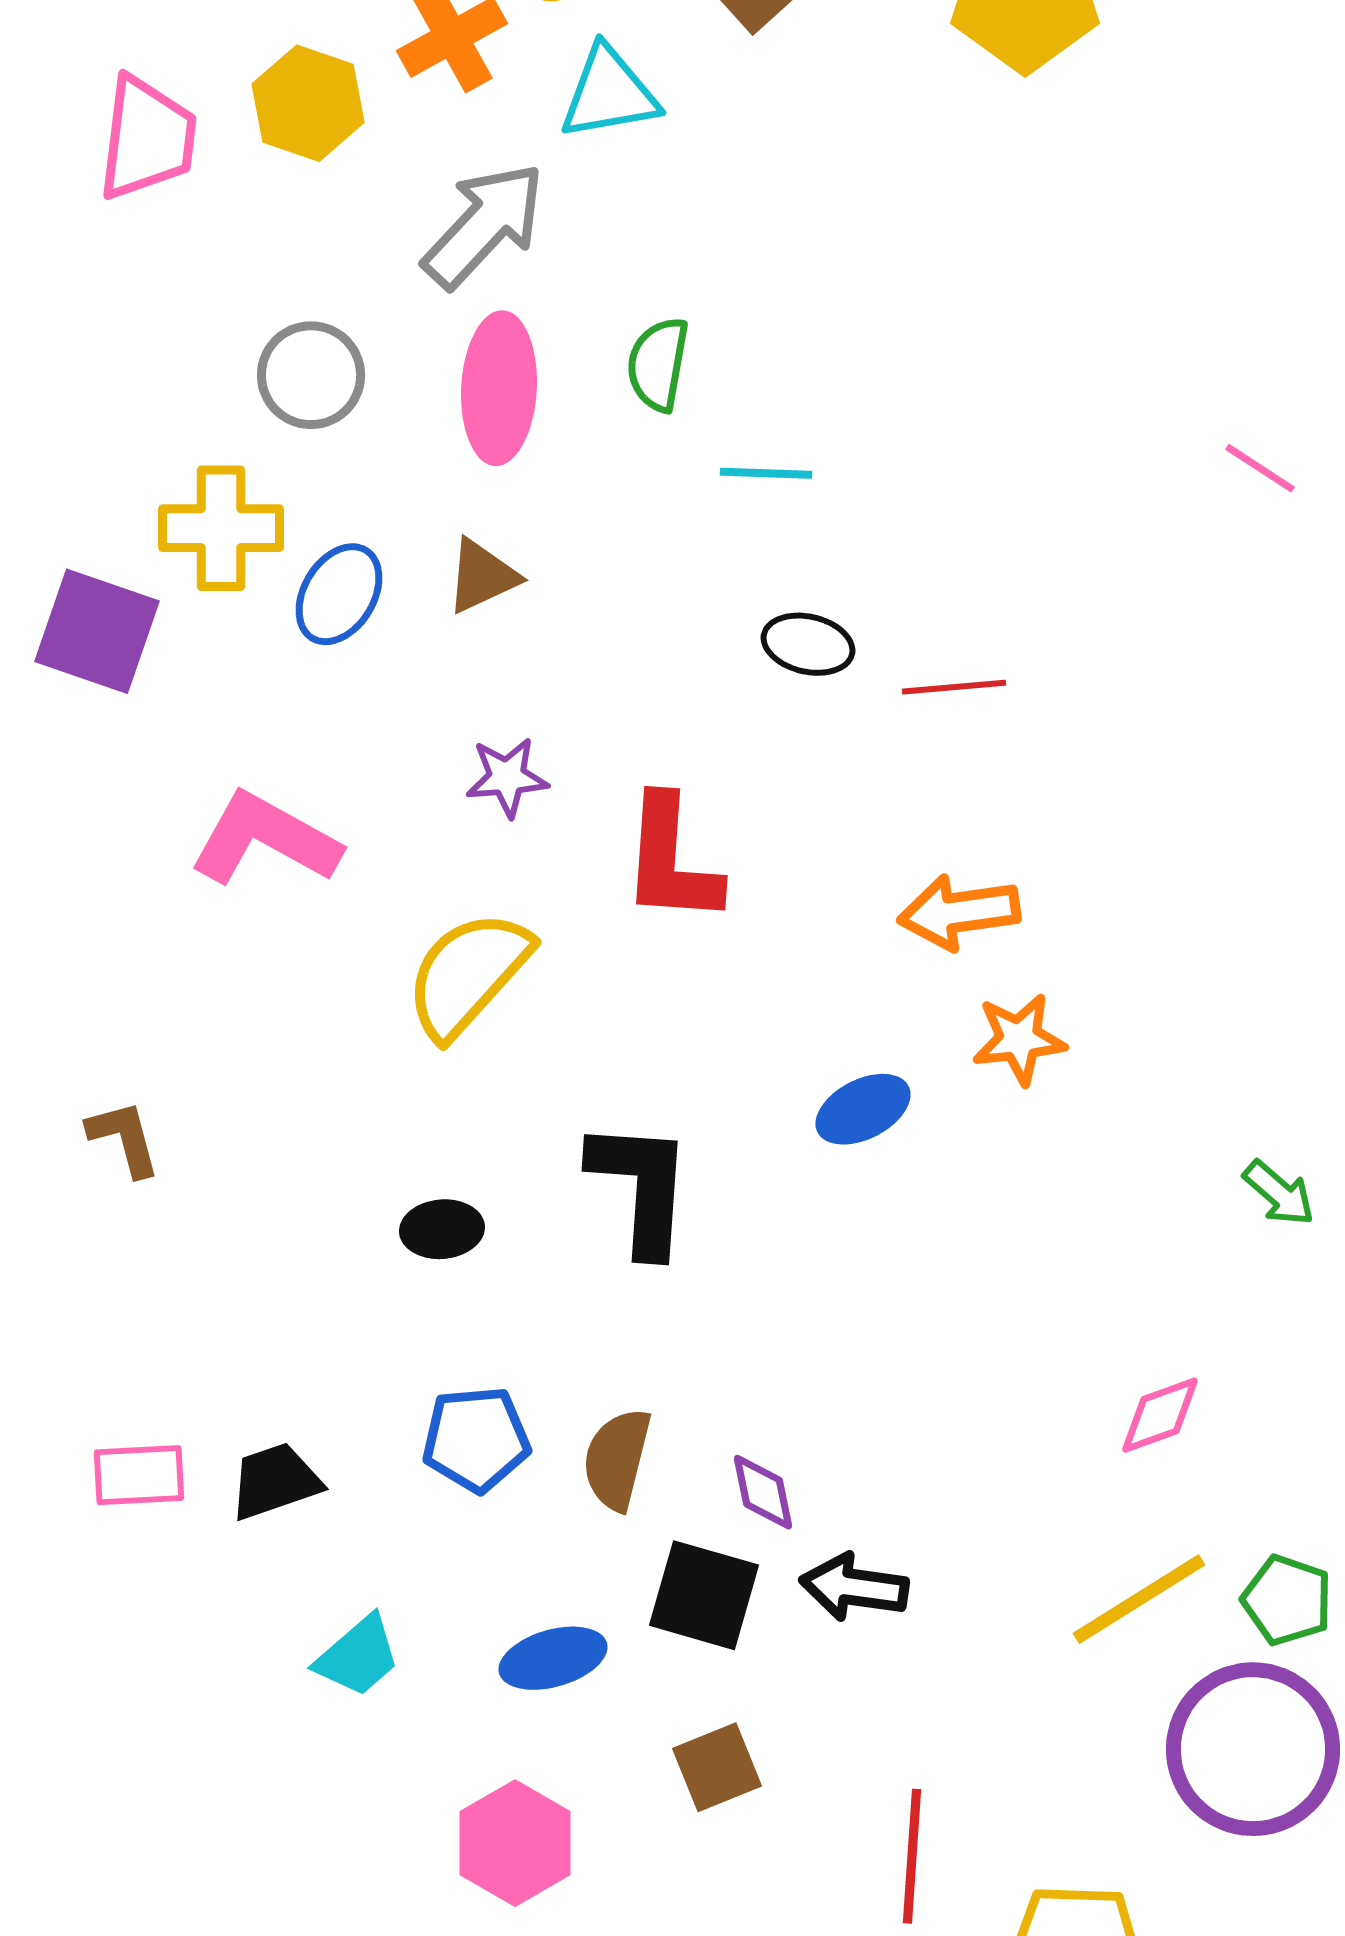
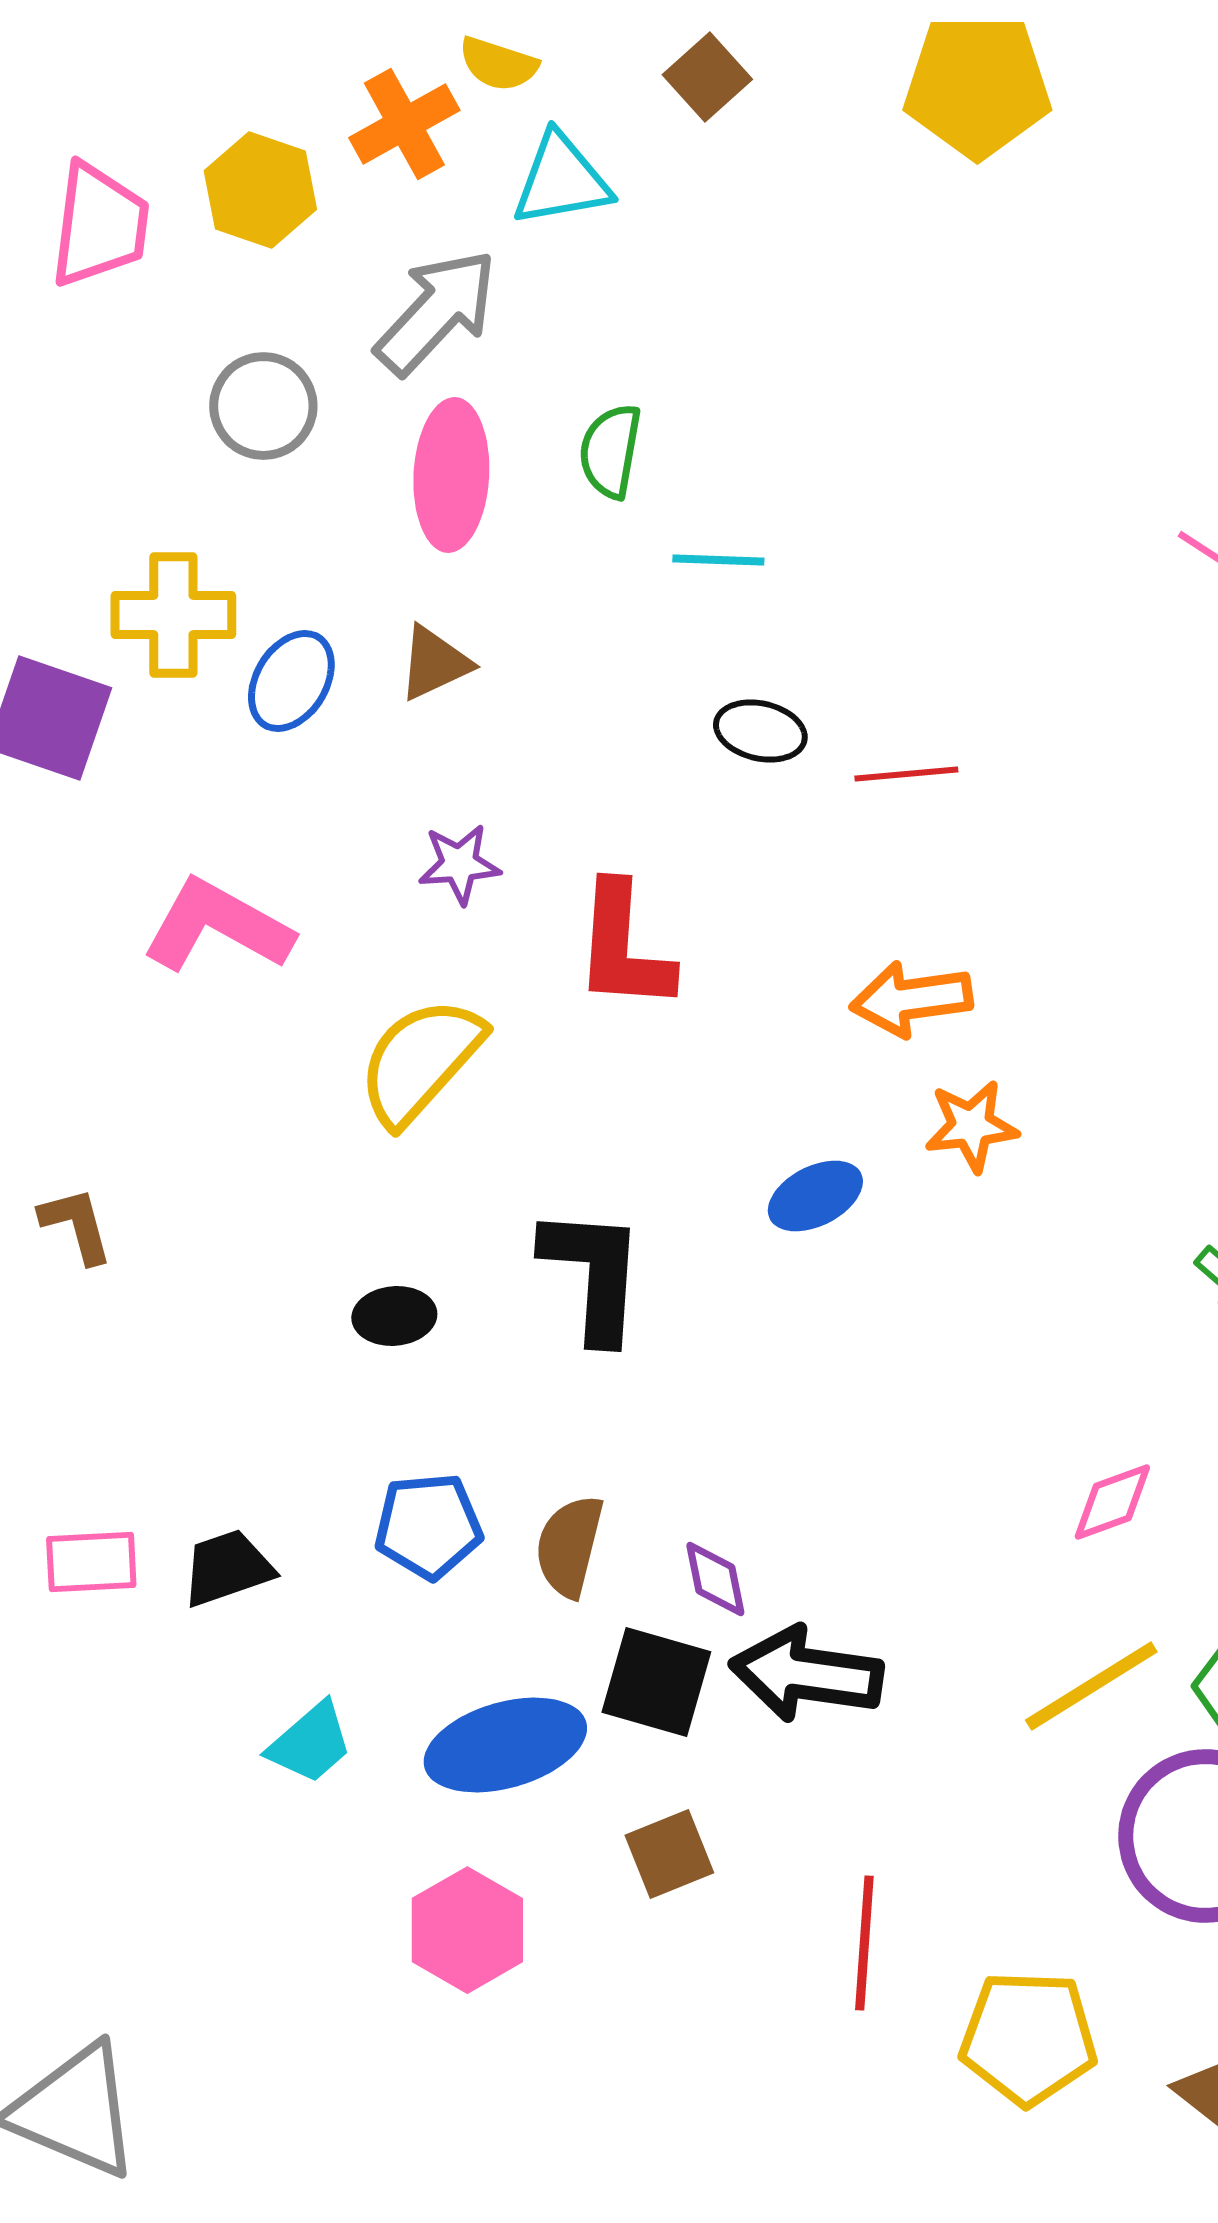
gray circle: (311, 375) -> (263, 406), moved
black arrow: (854, 1587) -> (806, 1674), size x1.4
blue ellipse: (553, 1658) -> (505, 1745), size x1.5

